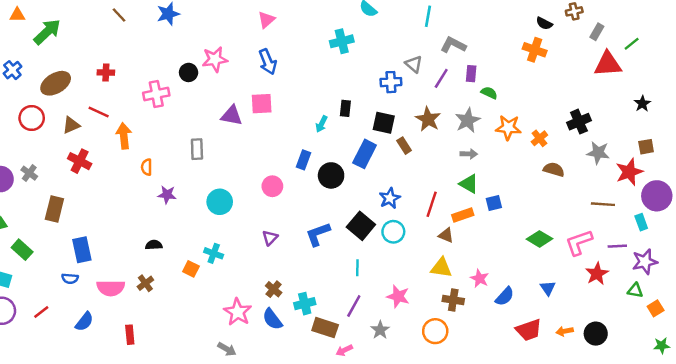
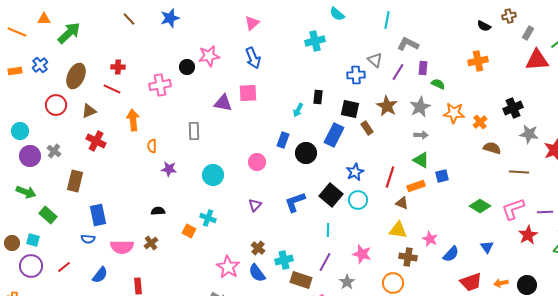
orange cross: (535, 50) -> (478, 61), moved, turned -30
brown ellipse: (56, 83) -> (76, 76), turned -35
red line: (99, 112) -> (112, 89), moved
brown line: (603, 204) -> (519, 172), moved

